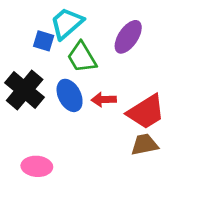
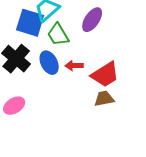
blue square: (44, 41) -> (30, 23), size x1.8
pink ellipse: (37, 166) -> (14, 106), moved, turned -35

